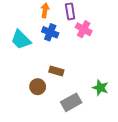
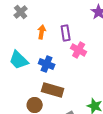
blue cross: (50, 32) -> (47, 64), moved
brown rectangle: (56, 71) -> (53, 90), size x1.5

